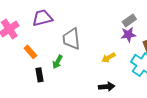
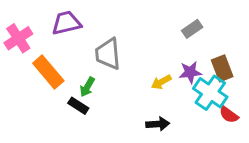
purple star: (128, 35) -> (190, 72), moved
orange rectangle: (30, 52) -> (48, 72), size x1.6
black rectangle: (40, 75) -> (78, 106), moved, turned -48

